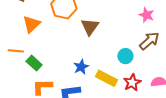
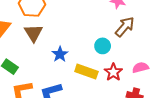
brown triangle: (90, 27) -> (33, 33), moved
blue star: (81, 67) -> (60, 54), moved

